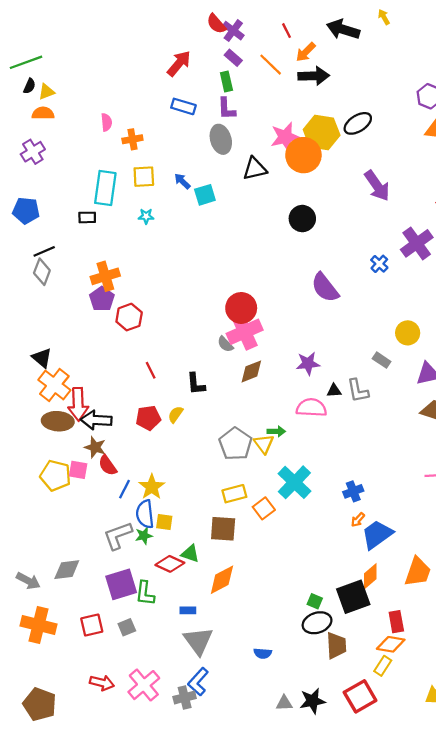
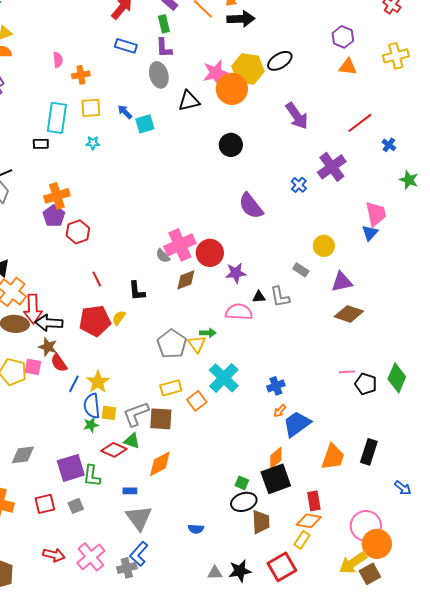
red circle: (241, 308) -> (210, 253), moved
red pentagon: (148, 418) -> (95, 321), size x1.4
gray L-shape: (118, 536) -> (136, 414), moved
orange diamond: (370, 576) -> (276, 458), moved

